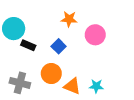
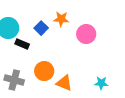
blue square: (59, 46) -> (41, 28), moved
cyan star: (96, 86) -> (101, 83), moved

